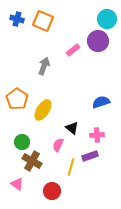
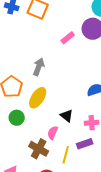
gray arrow: (44, 66) -> (39, 67), moved
green circle: (22, 142) -> (17, 118), moved
brown cross: (32, 161) -> (39, 149), moved

